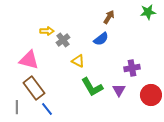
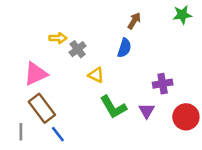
blue semicircle: (101, 39) -> (124, 48), turned -35
pink triangle: (29, 60) -> (36, 74), turned -40

